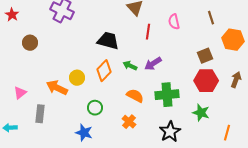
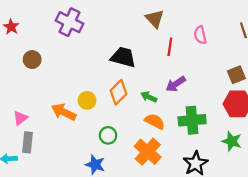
green arrow: (130, 66) -> (149, 97), moved
gray rectangle: (40, 114) -> (27, 142), moved
orange cross: (129, 122) -> (148, 152), size x1.6

